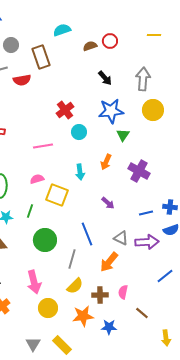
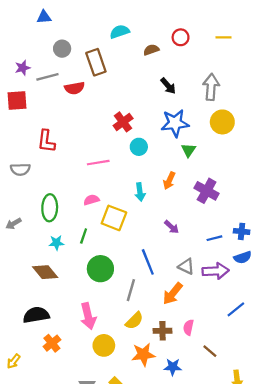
red circle: (110, 41) -> (181, 37), moved

